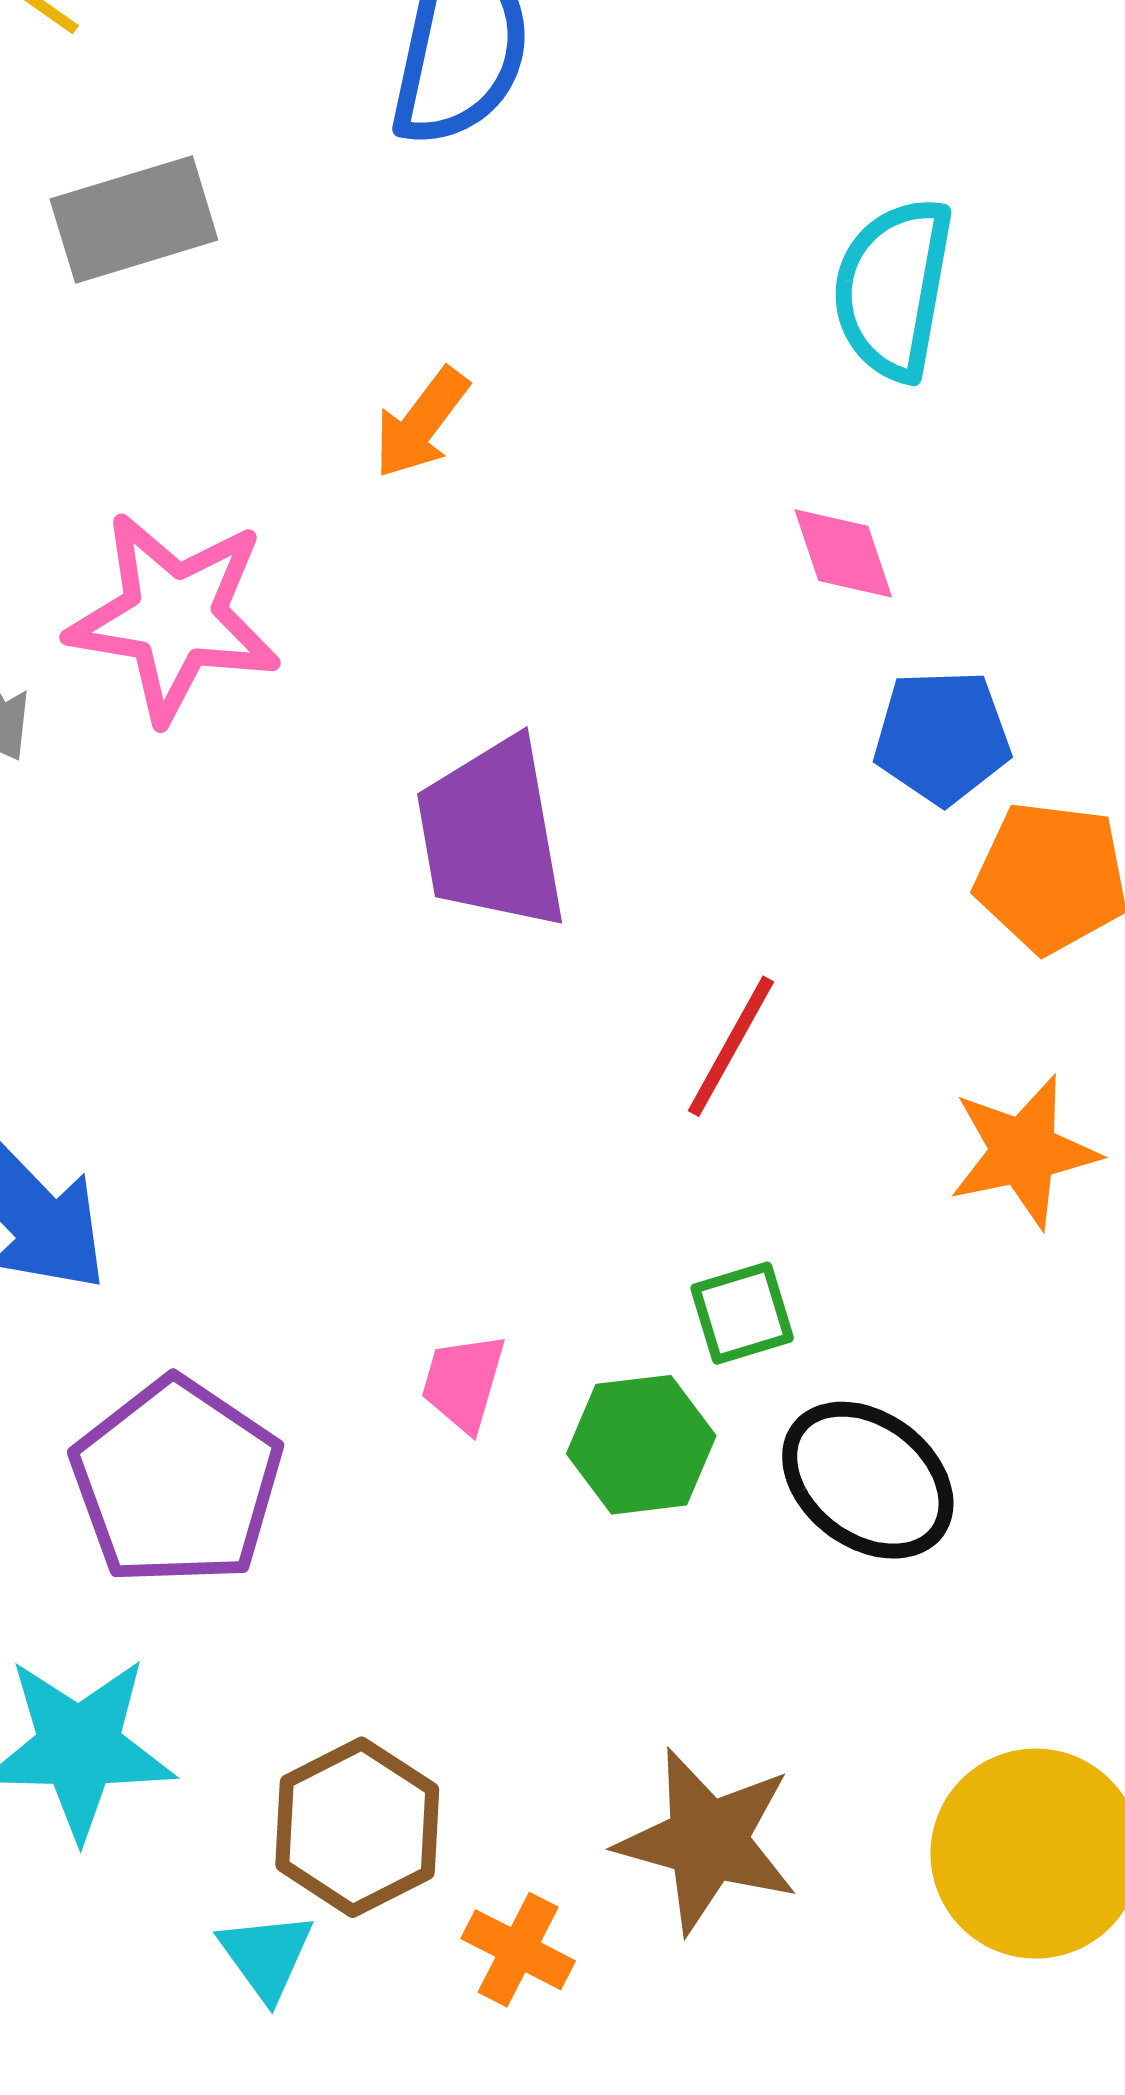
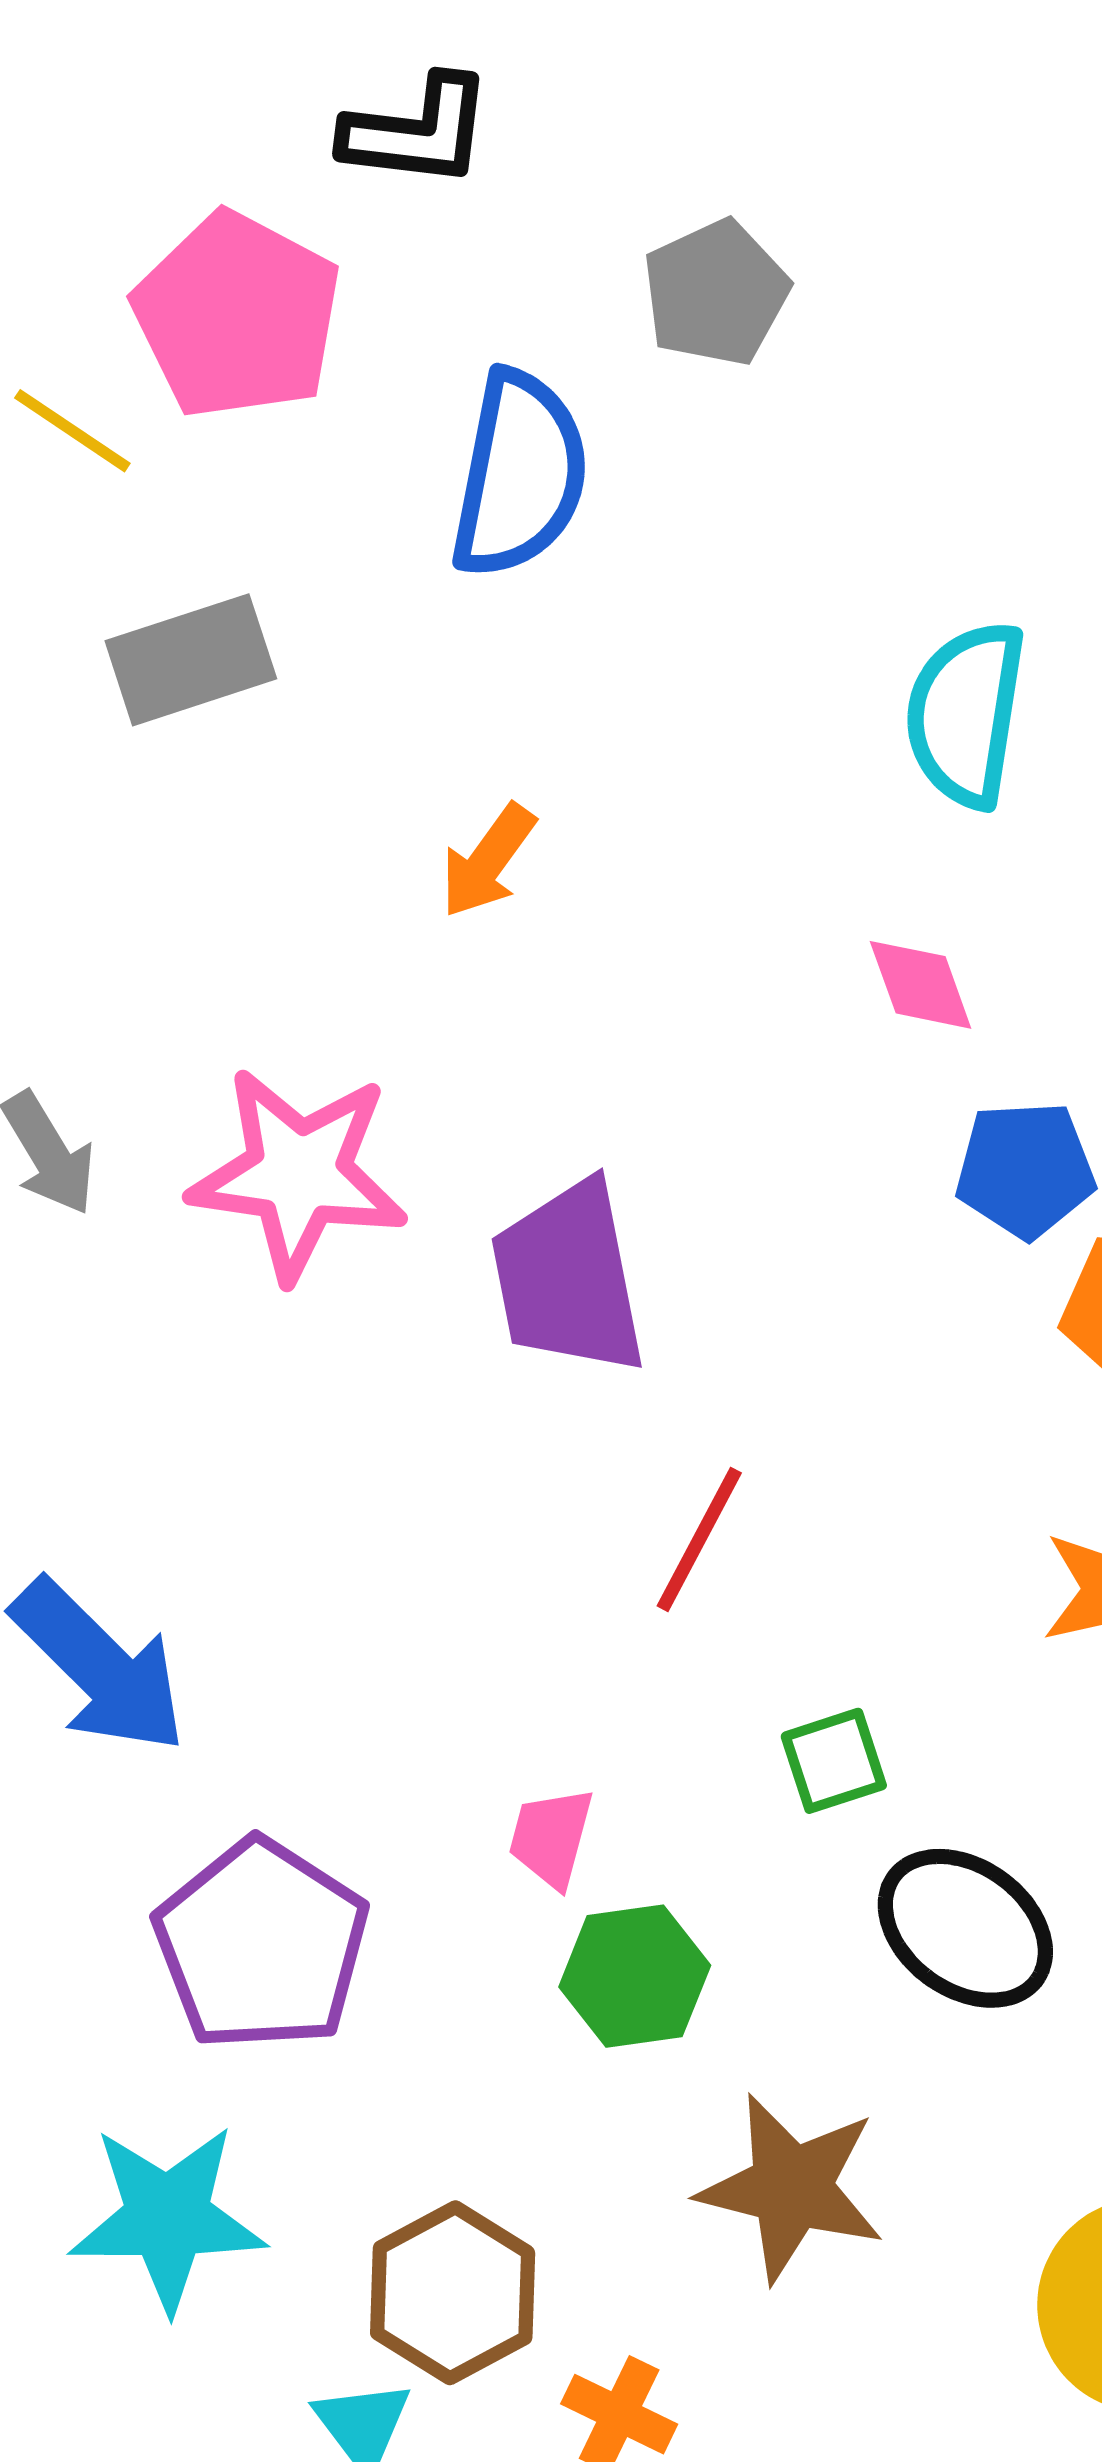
pink star: (174, 617) -> (298, 1174), moved
red line: (731, 1046) -> (699, 1539), moved
green hexagon: (641, 1445) -> (635, 1976), moved
brown star: (707, 1841) -> (791, 2188), moved

